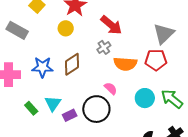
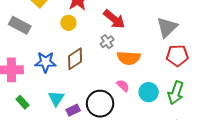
red pentagon: (156, 60) -> (177, 56), moved
pink semicircle: (111, 88) -> (123, 86), moved
green arrow: (172, 99) -> (176, 93), turned -110
green rectangle: (31, 108) -> (22, 102), moved

